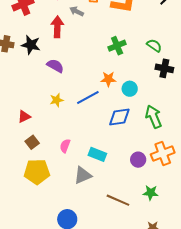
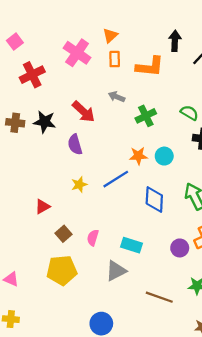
gray arrow: (77, 11) -> (117, 97), moved
red arrow: (57, 27) -> (84, 112), moved, turned 135
purple semicircle: (55, 66) -> (75, 145), turned -132
cyan circle: (130, 89) -> (164, 156), moved
blue diamond: (119, 117) -> (154, 199), turned -75
brown square: (32, 142) -> (63, 234), moved

